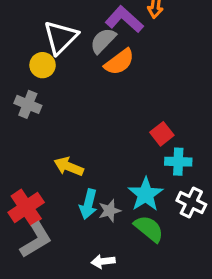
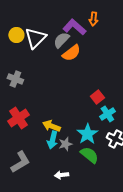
yellow circle: (43, 65) -> (16, 35), moved
cyan cross: (178, 162) -> (107, 114), turned -35
yellow arrow: (69, 167) -> (51, 126), moved
red cross: (26, 207) -> (18, 118), moved

